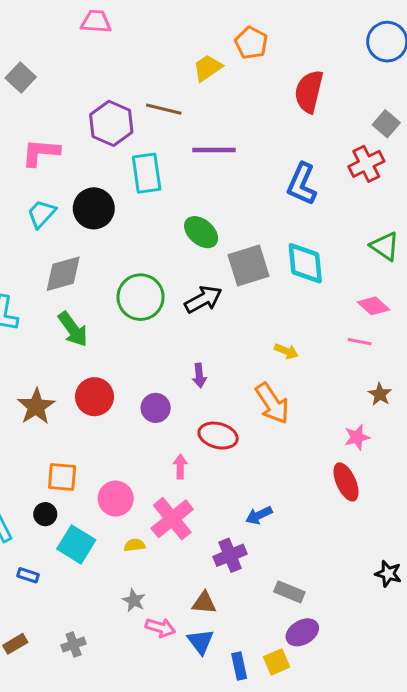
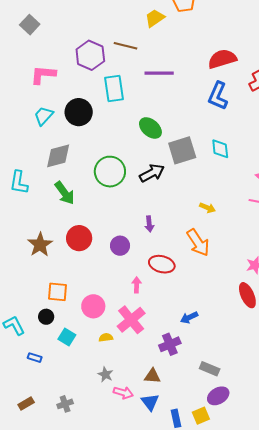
red semicircle: (309, 91) -> (222, 59), moved, turned 60
cyan diamond: (305, 263) -> (220, 149), size x0.7
cyan square: (76, 544) -> (67, 337), size x0.7

